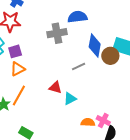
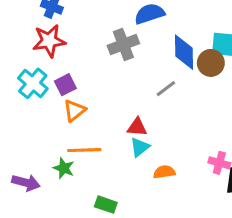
orange line: (19, 95) -> (84, 150), turned 70
cyan triangle: (70, 99) -> (140, 147), moved
orange semicircle: (88, 122) -> (164, 172), moved

